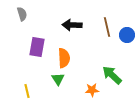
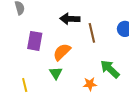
brown line: (107, 27) -> (92, 33), moved
orange semicircle: (64, 58) -> (62, 52), turned -132

